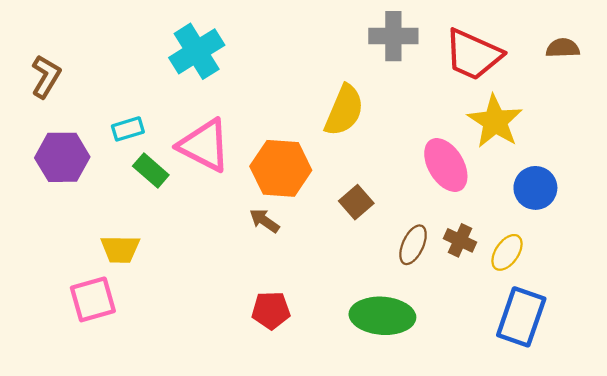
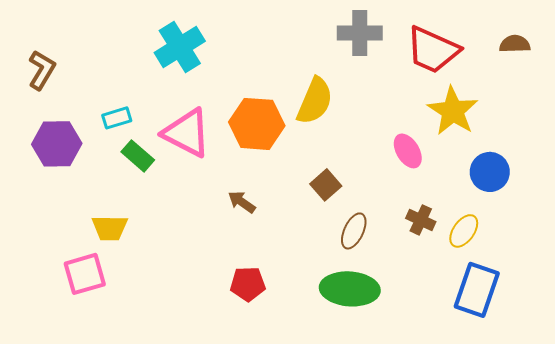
pink ellipse: (446, 165) -> (408, 151), size x0.7
orange hexagon: (281, 168) -> (257, 124), moved
brown ellipse: (413, 245) -> (354, 231), moved

